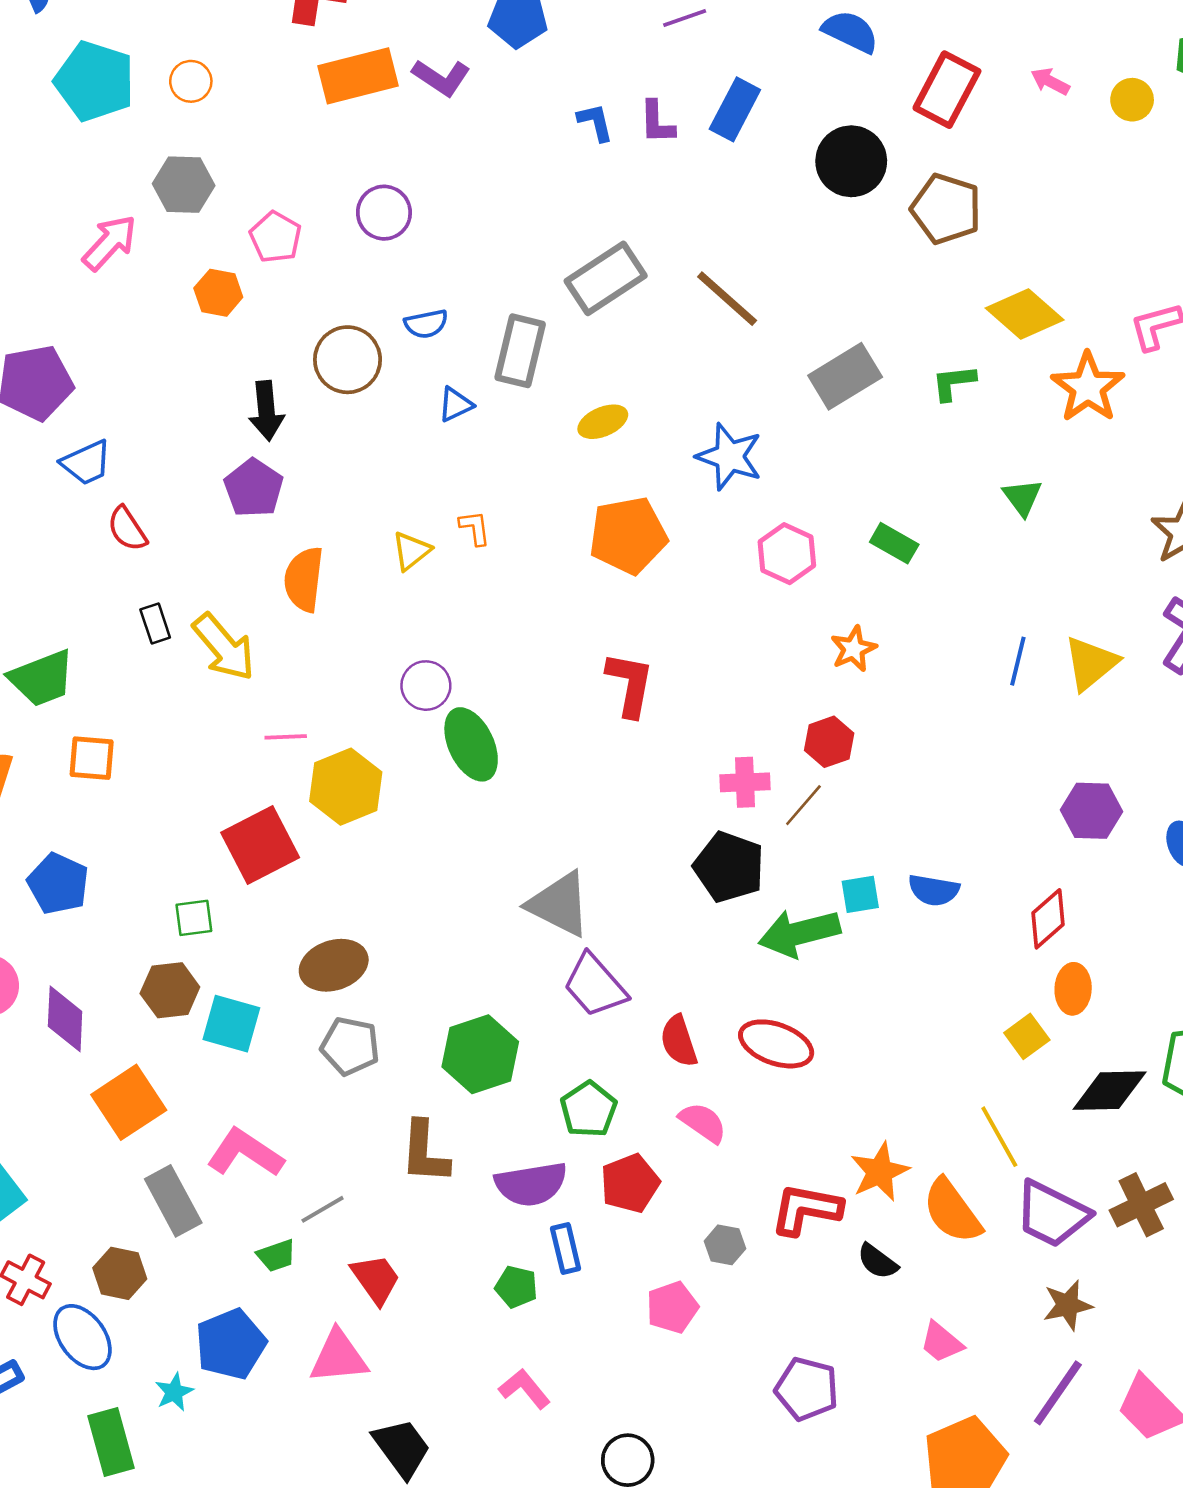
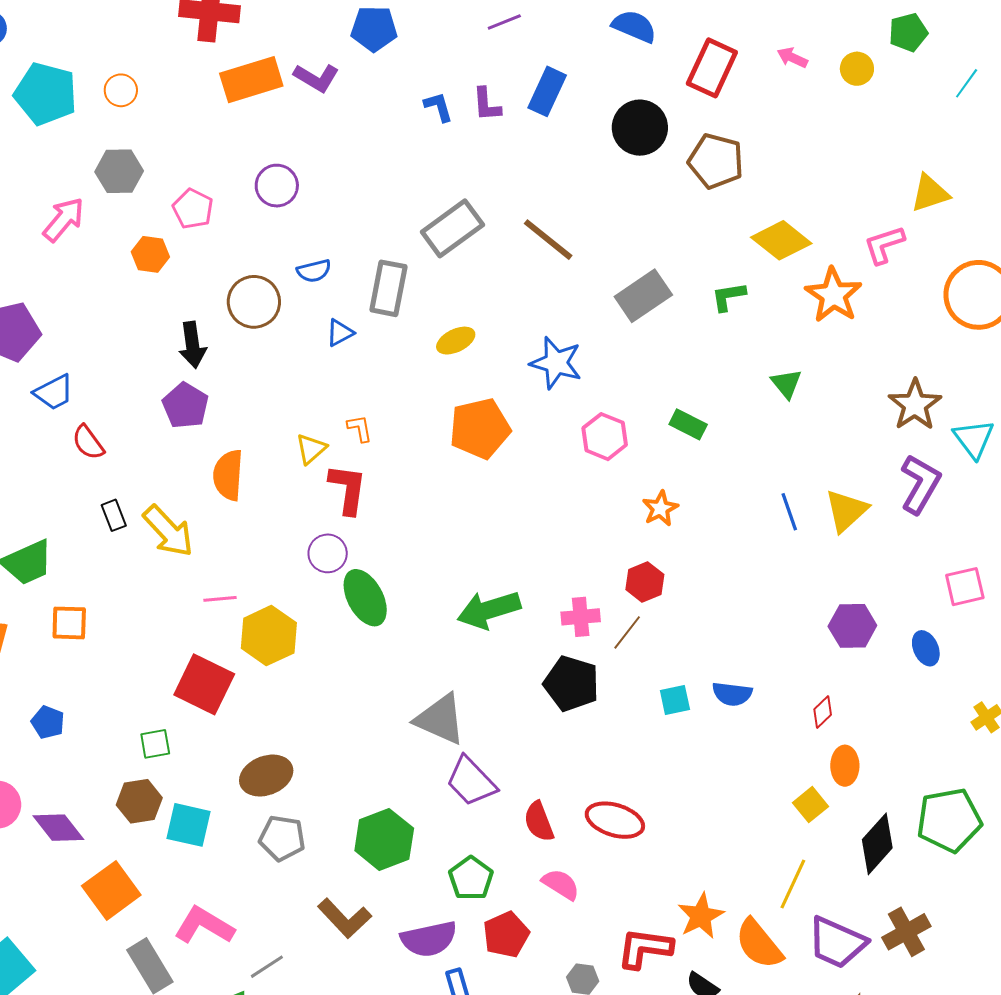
blue line: (1018, 661) -> (789, 512), turned -30
red L-shape: (630, 684) -> (348, 489), moved
red square: (260, 845) -> (204, 684), turned -34
blue pentagon: (58, 884) -> (48, 722), size x0.7
red diamond: (1048, 919) -> (823, 712), size x0.7
green arrow: (799, 933) -> (489, 610), moved
purple diamond: (65, 1019) -> (58, 828), turned -38
black diamond: (1110, 1091) -> (877, 844), turned -44
yellow line: (999, 1137) -> (793, 884), turned 57
brown L-shape: (425, 1152) -> (345, 918), turned -44

